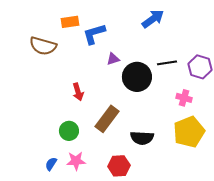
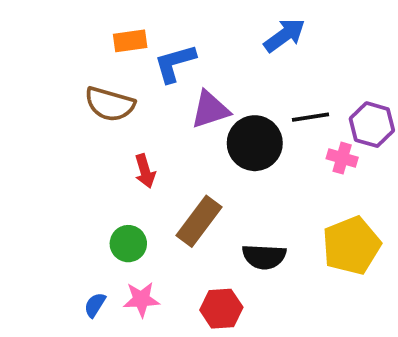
brown semicircle: (43, 46) -> (110, 104), moved
purple triangle: (113, 59) -> (210, 110), size x1.6
pink cross: (184, 98) -> (342, 158), moved

